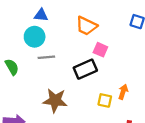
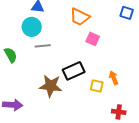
black rectangle: (85, 69) -> (74, 71), moved
orange arrow: (123, 92) -> (114, 78), turned -40

